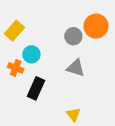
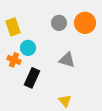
yellow rectangle: (14, 31) -> (13, 27), turned -60
gray circle: (73, 36) -> (59, 23), moved

